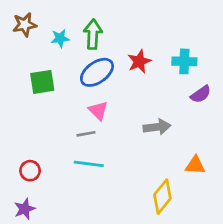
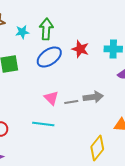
red star: (139, 61) -> (80, 49), turned -30
pink triangle: (98, 111) -> (51, 98), moved
gray line: (86, 134) -> (71, 102), moved

